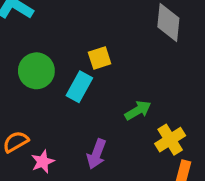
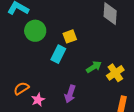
green circle: (36, 71) -> (35, 31), moved
yellow cross: (170, 140) -> (115, 73), moved

